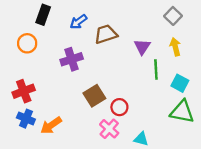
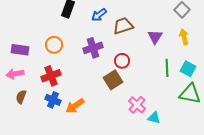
orange circle: (27, 43) -> (54, 45), moved
green line: (156, 70) -> (167, 68), moved
red circle: (119, 107) -> (122, 61), moved
pink cross: (109, 129) -> (137, 105), moved

